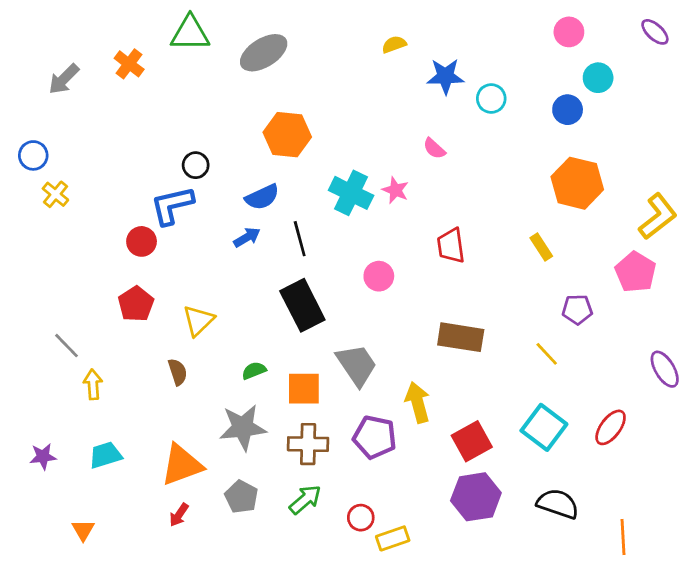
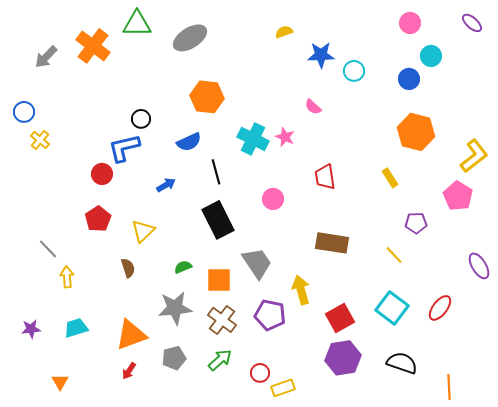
orange cross: (129, 64) -> (93, 46), size x1.6
blue arrow: (247, 237) -> (166, 185), moved
brown cross: (308, 444) -> (222, 320), turned 36
gray pentagon: (241, 497) -> (174, 358), turned 30

